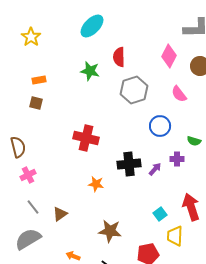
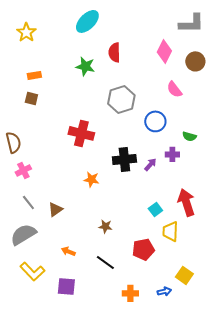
gray hexagon: (134, 90) -> (121, 99), moved
brown star: (110, 231) -> (105, 226), size x0.6

